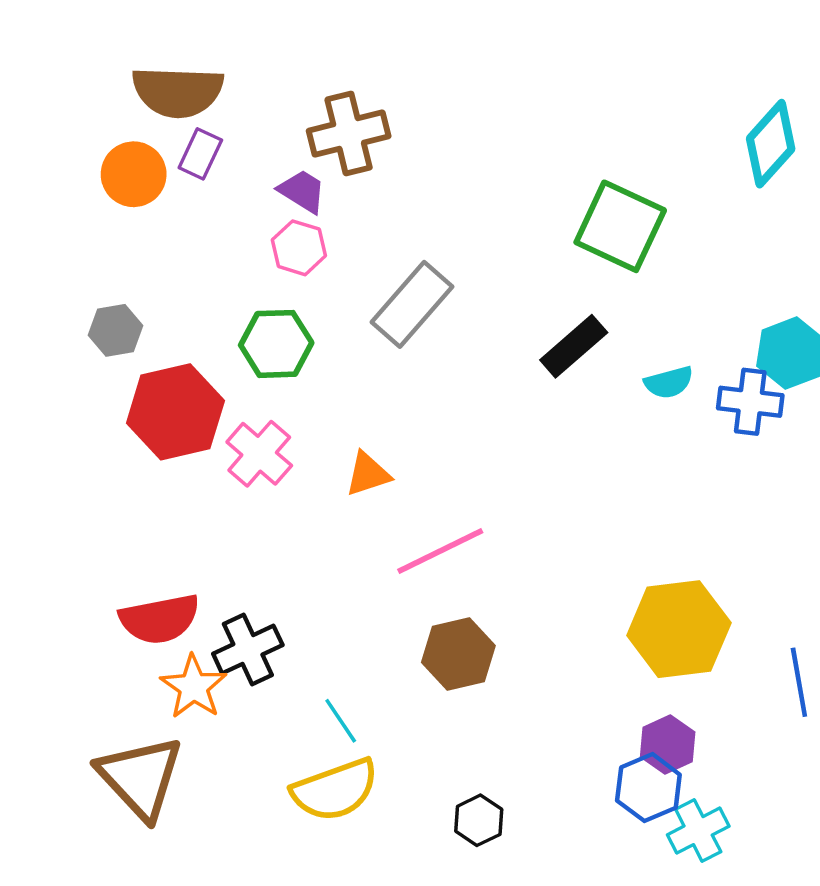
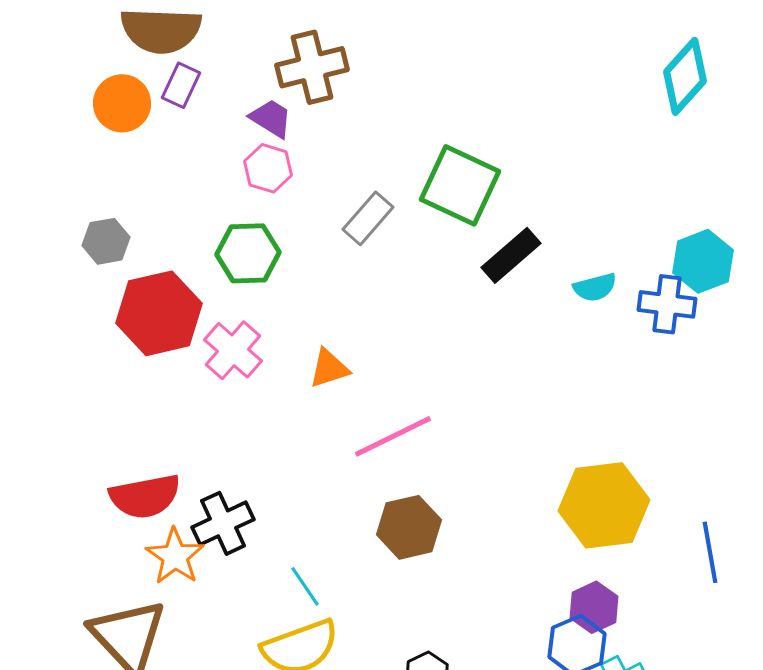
green square: (620, 226) -> (460, 185), moved
gray rectangle: (412, 304) -> (368, 218), size x0.7

